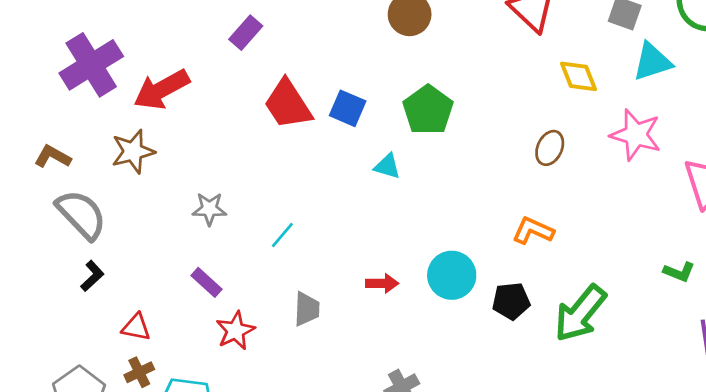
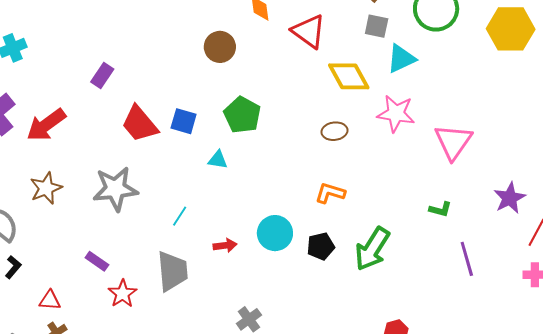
yellow diamond: (578, 76) -> (349, 76), size x1.4
brown ellipse: (550, 148) -> (334, 131), turned 65
brown star: (133, 151) -> (46, 188), moved
gray star: (209, 209) -> (115, 189), moved, size x1.8
cyan line: (282, 235) -> (180, 216), moved
gray trapezoid: (307, 309) -> (172, 271), size x1.6

